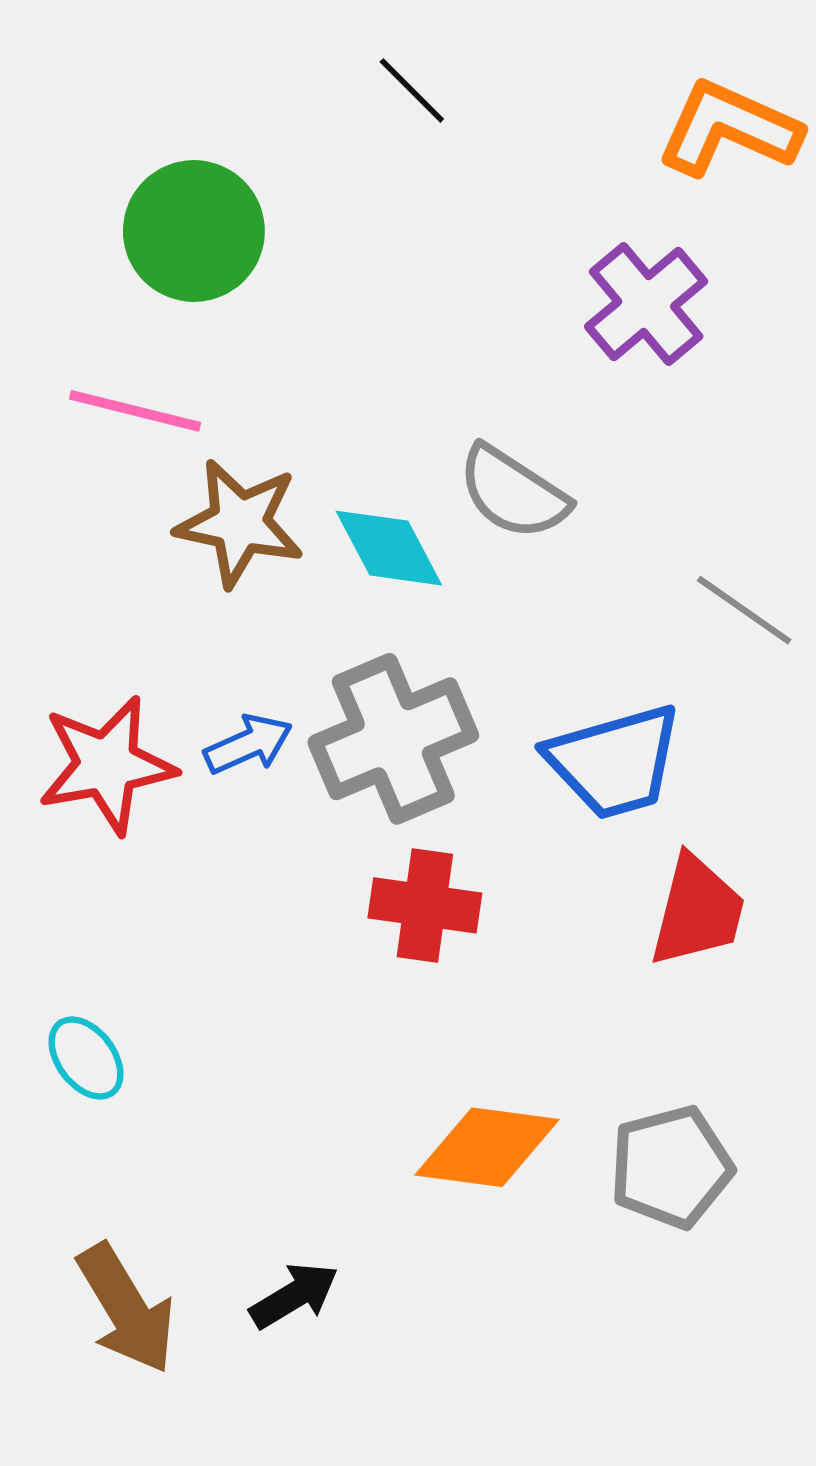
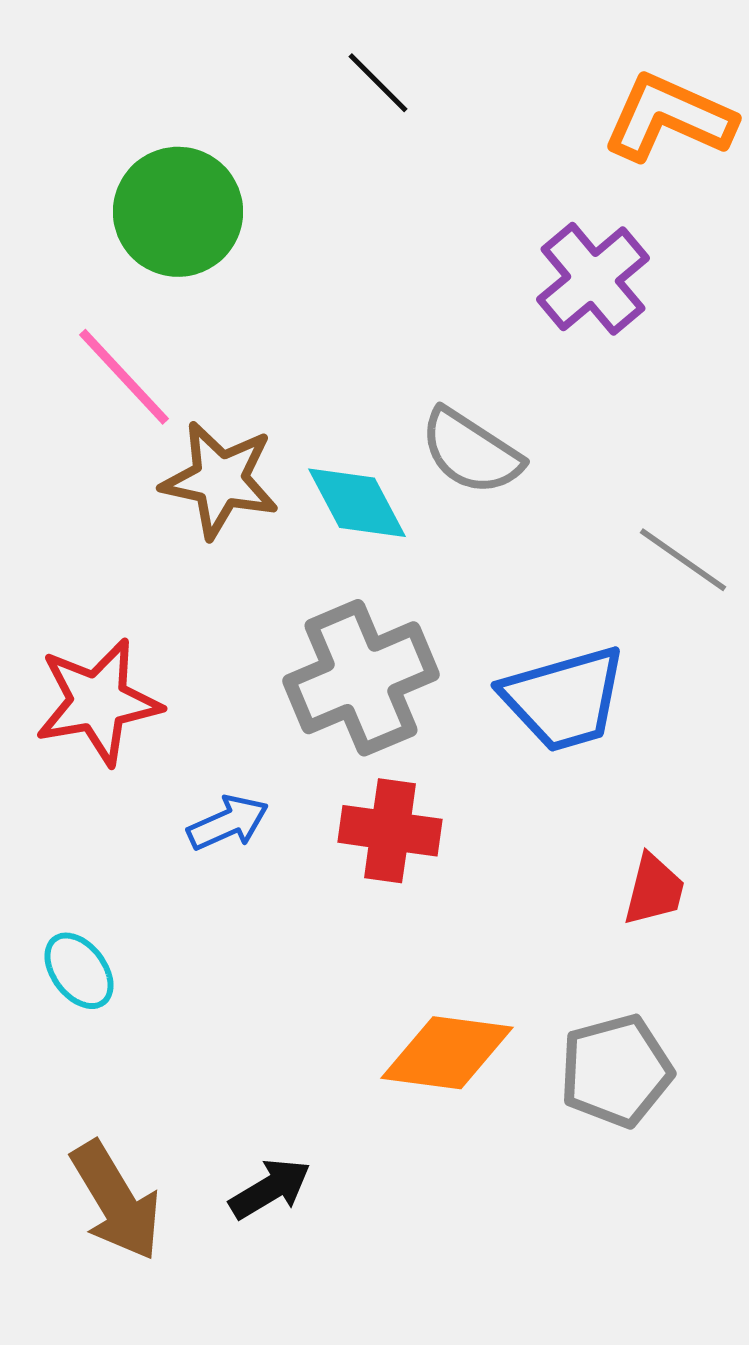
pink line: (135, 411) -> (124, 377), turned 33
blue arrow: (248, 744) -> (228, 823), moved
red trapezoid: (697, 911) -> (654, 890), moved, size x0.7

